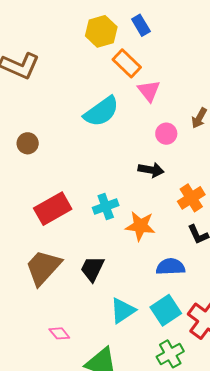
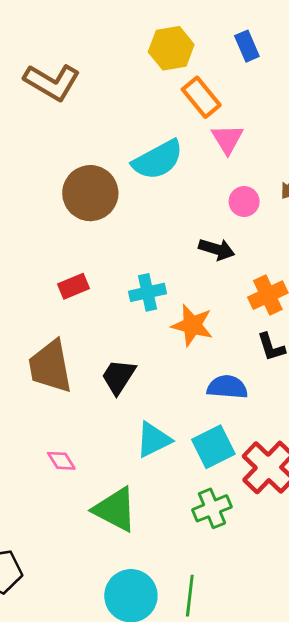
blue rectangle: (141, 25) -> (247, 46), moved
brown circle: (28, 143) -> (90, 193), moved, size x1.8
red rectangle: (53, 209) -> (73, 286), size x0.6
brown trapezoid: (43, 267) -> (50, 366), turned -60

